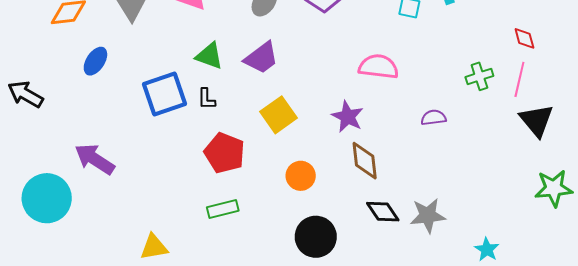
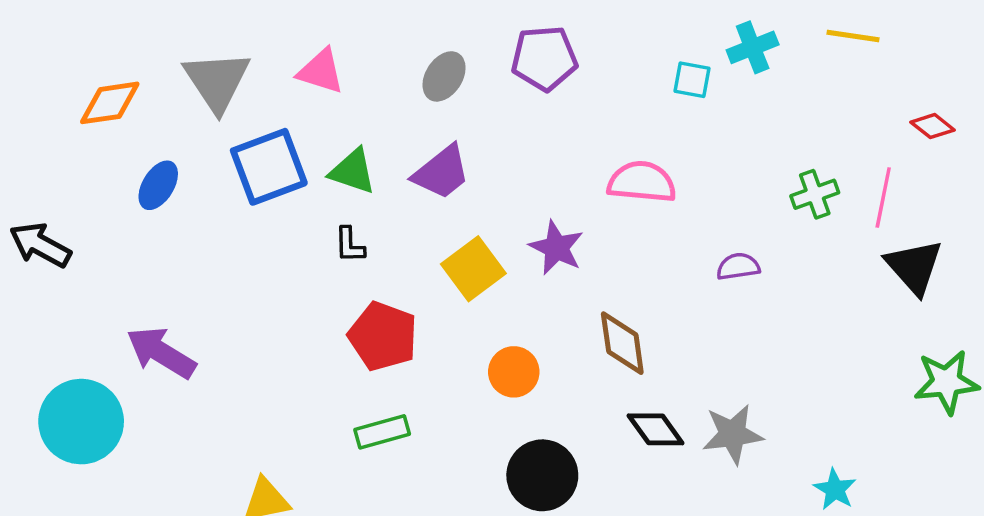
red diamond: (524, 38) -> (932, 126), moved, turned -35
blue square: (165, 94) -> (269, 167), moved
purple star: (348, 117) -> (556, 248), moved

